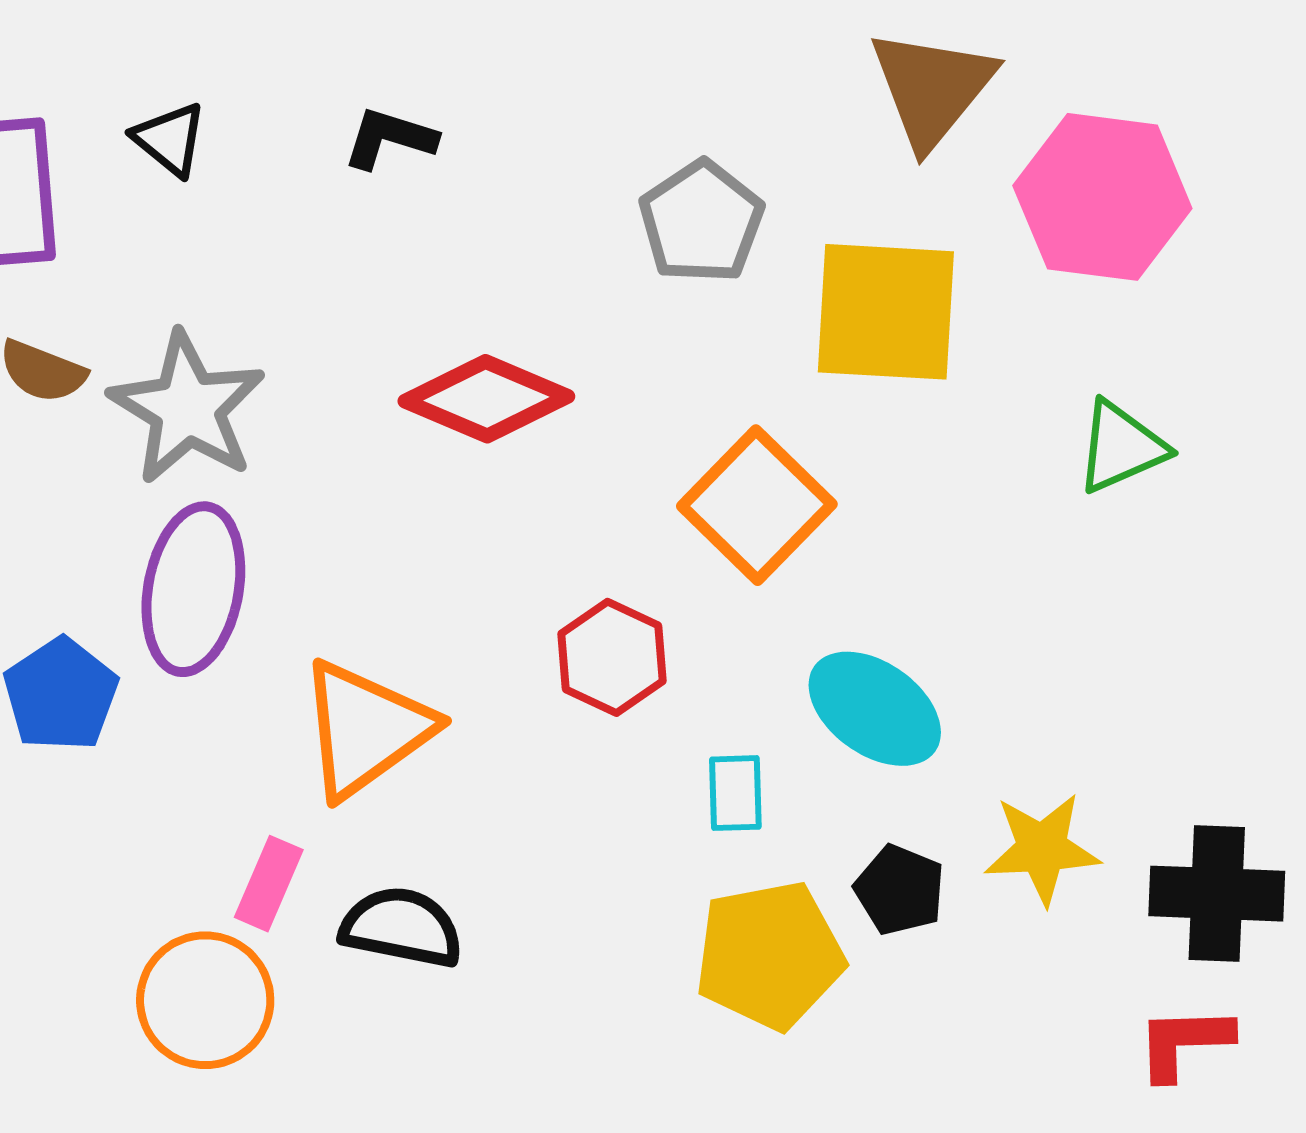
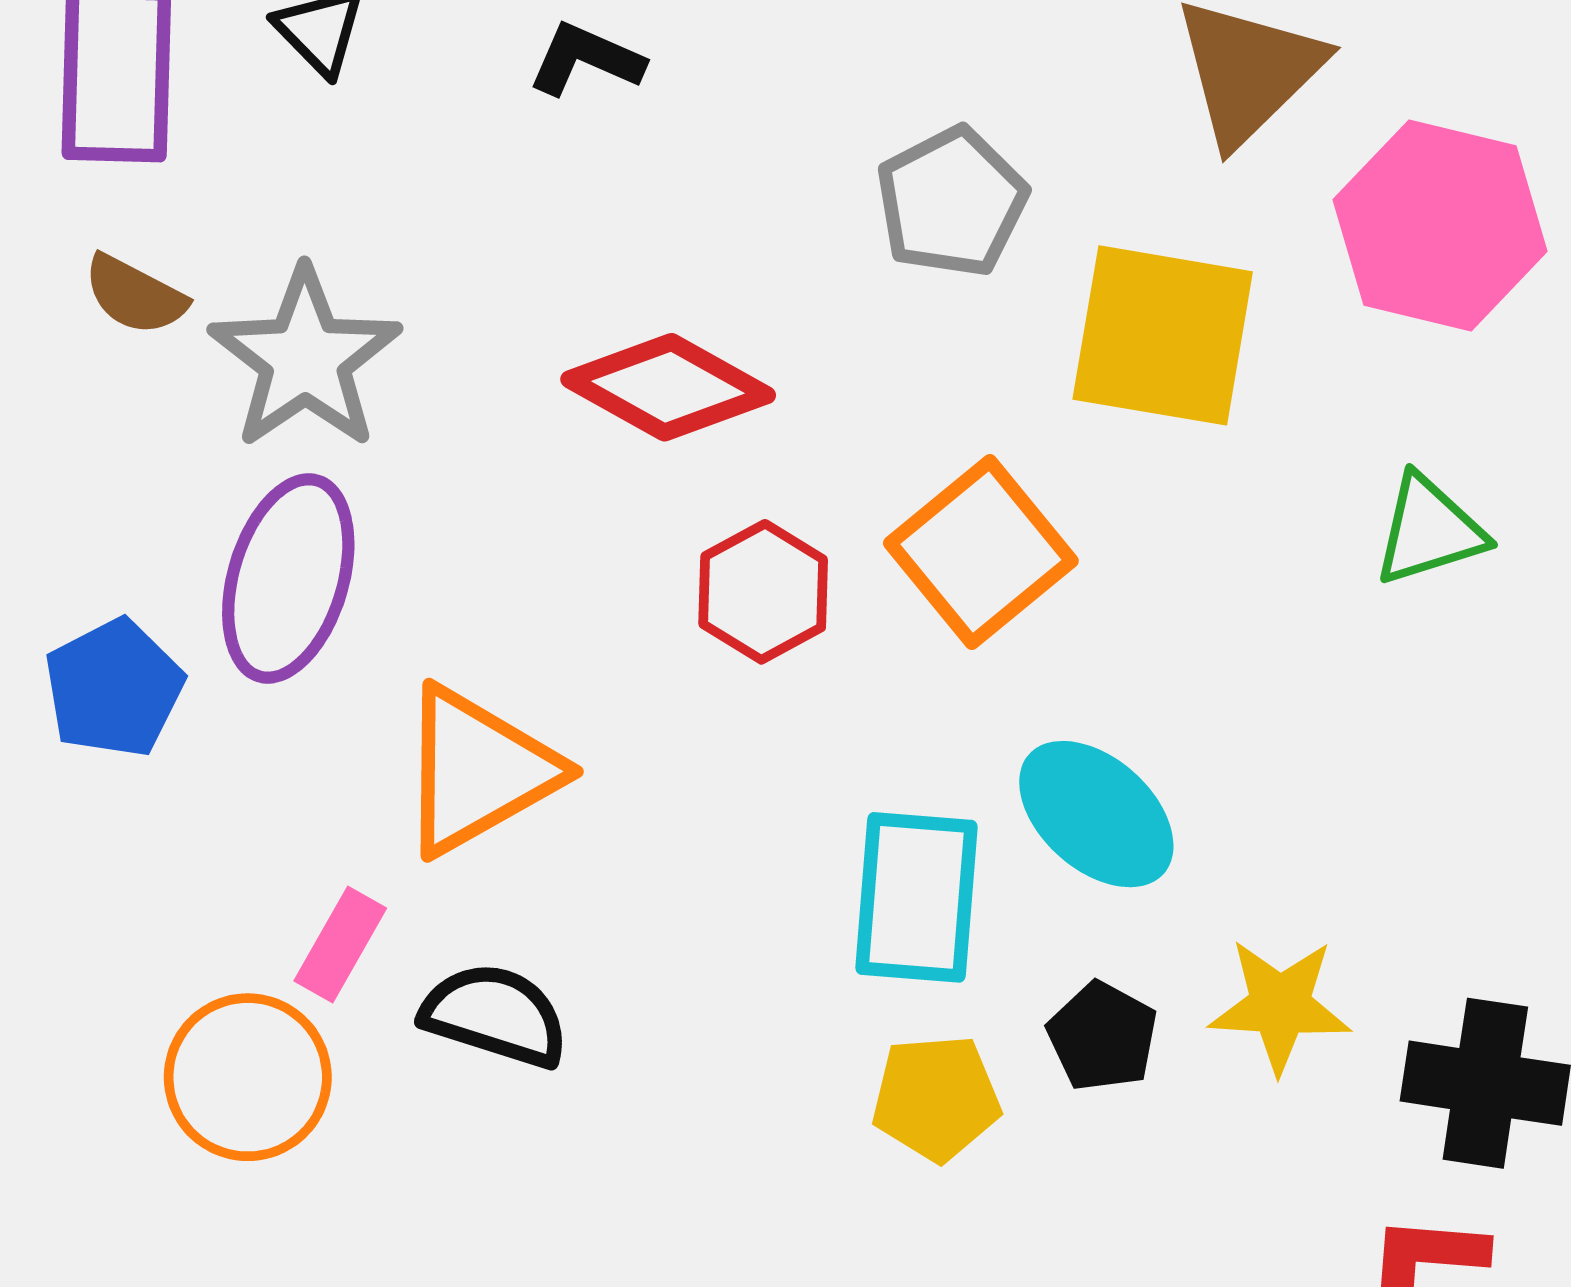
red hexagon: (612, 657) -> (763, 592), moved
cyan rectangle: (735, 793) -> (916, 897), size x1.8
yellow pentagon: (769, 955) -> (936, 1098), size x0.7

